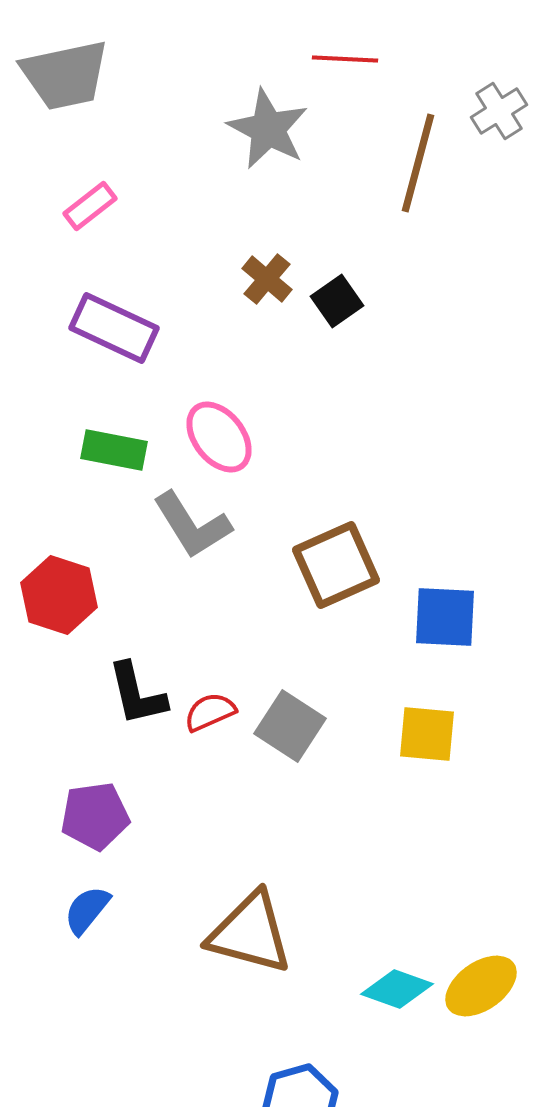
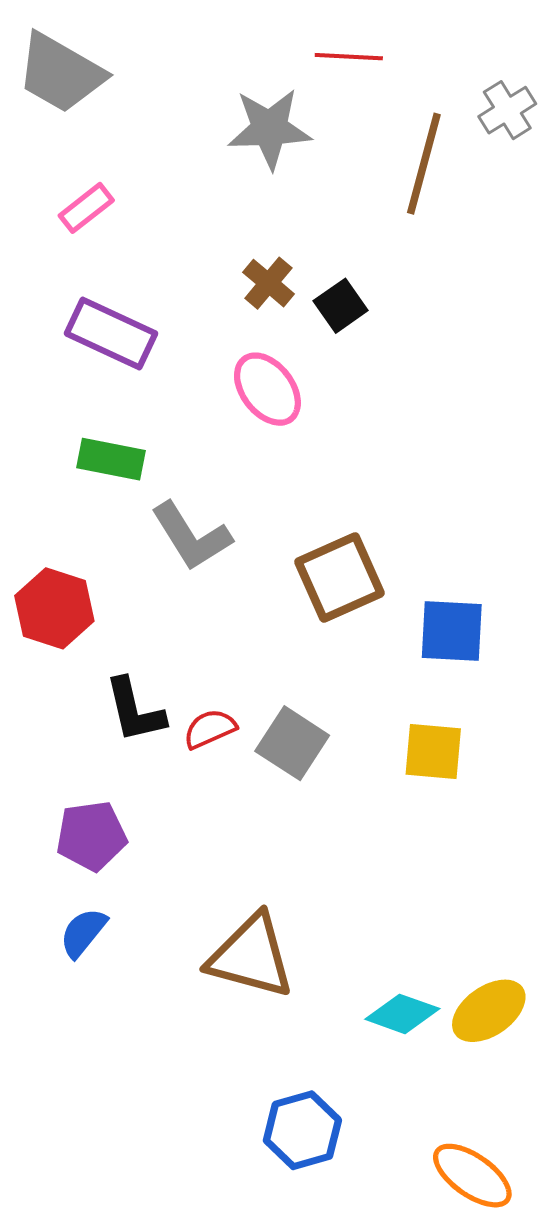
gray trapezoid: (65, 75) -> (61, 73), turned 42
gray star: (268, 129) -> (270, 129), turned -30
pink ellipse: (219, 437) -> (267, 389), moved

